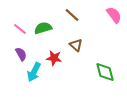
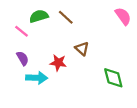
brown line: (72, 15) -> (66, 17), moved
green semicircle: (43, 28) -> (39, 16), moved
cyan arrow: (34, 72) -> (37, 78), turned -114

